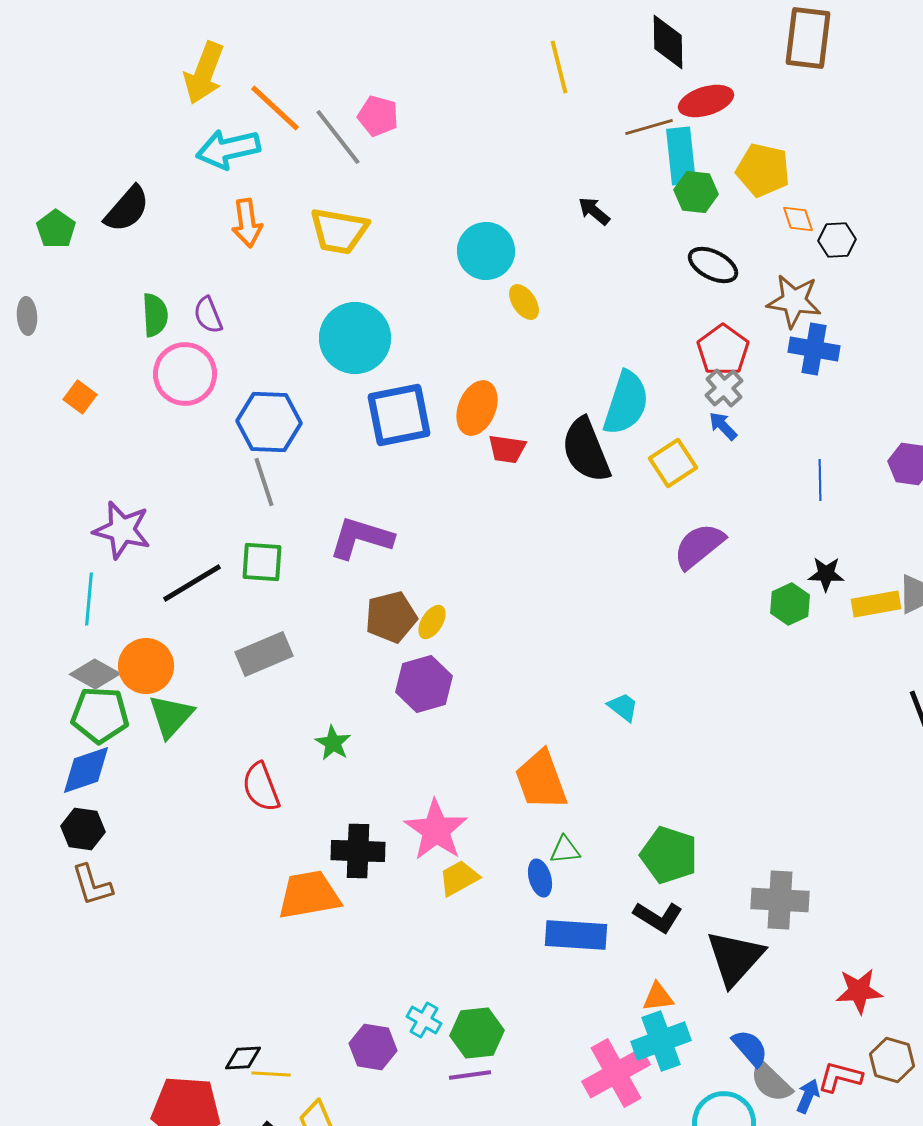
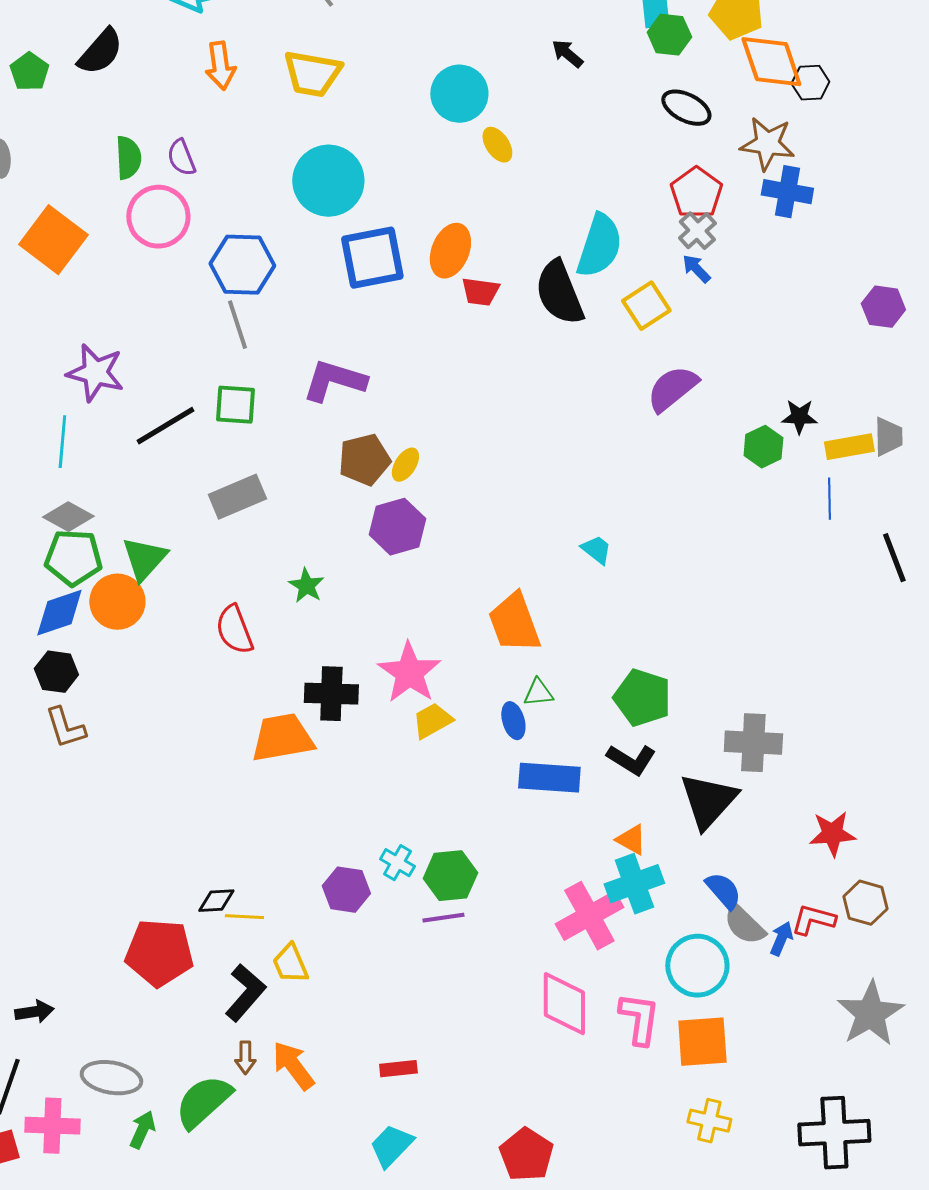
orange diamond: (798, 219) -> (771, 62), size x2.0
orange square: (80, 397) -> (53, 240), size x2.0
blue line: (820, 480) -> (829, 499), moved
orange circle: (146, 666) -> (117, 602), moved
orange triangle: (658, 997) -> (631, 840), turned 36

